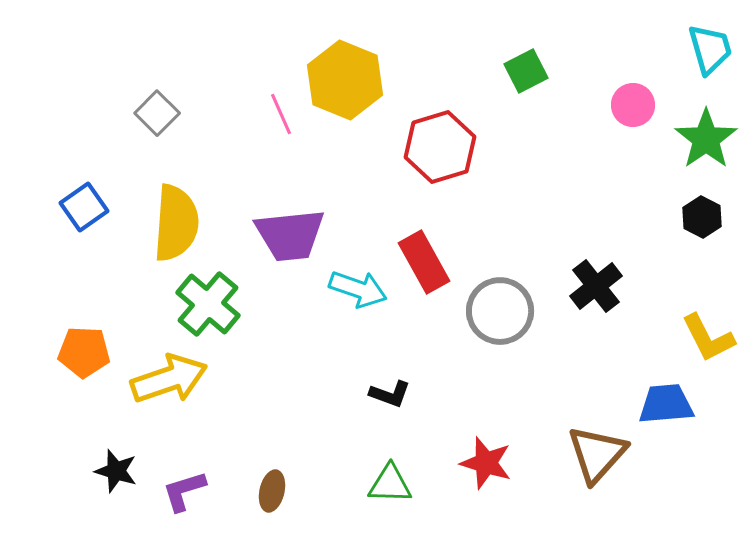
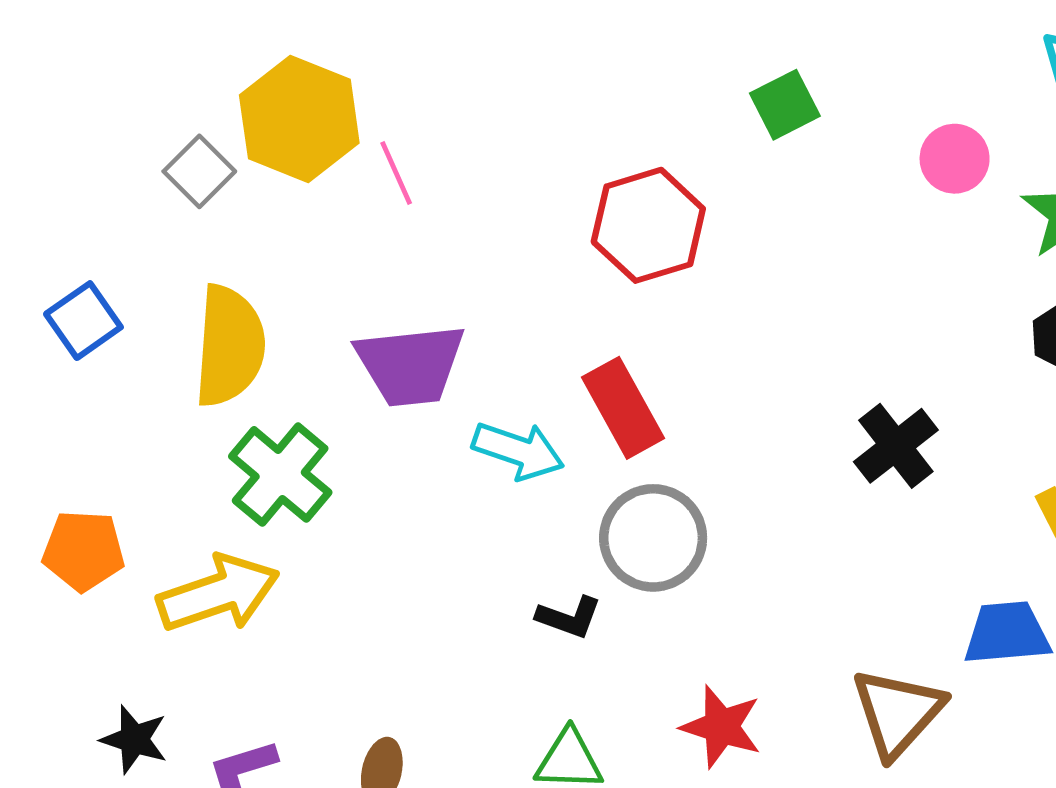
yellow hexagon: (345, 80) -> (299, 119), moved
gray circle: (500, 311) -> (653, 538), moved

